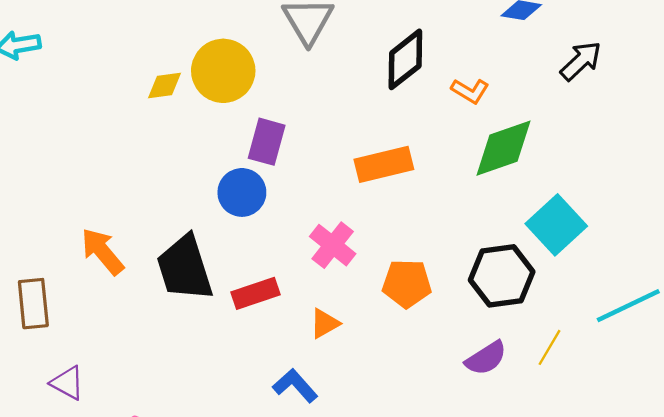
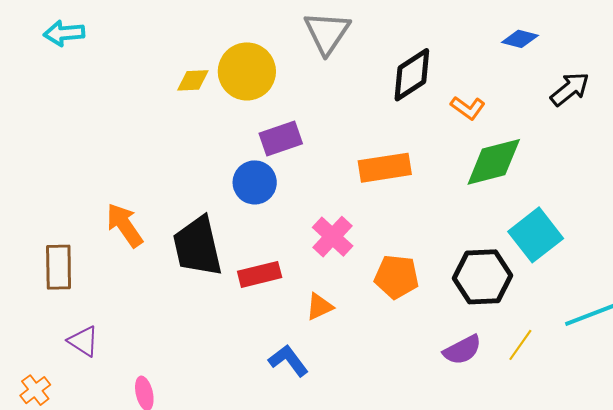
purple rectangle: (267, 142) -> (281, 139), turned 51

